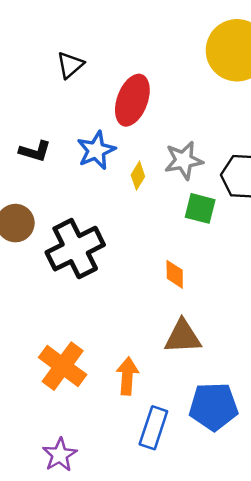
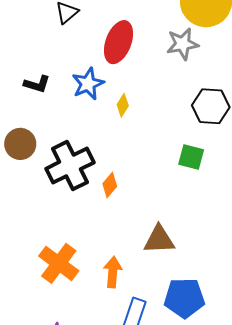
gray star: (184, 160) -> (182, 44), moved
green square: (200, 208) -> (191, 157), moved
orange diamond: (175, 274) -> (110, 185), moved, turned 40

